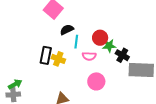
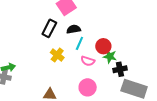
black rectangle: (46, 55) -> (49, 28), moved
black cross: (122, 55) -> (120, 69), turned 32

